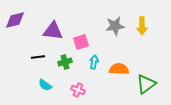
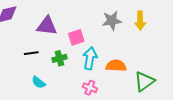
cyan arrow: (94, 62) -> (90, 58), size x1.5
pink cross: (78, 90) -> (90, 88), moved

